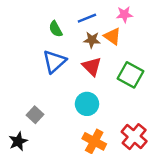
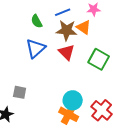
brown star: (92, 40) -> (67, 30), size x1.5
cyan circle: (87, 104) -> (73, 100), moved
gray square: (35, 115) -> (20, 92), turned -32

